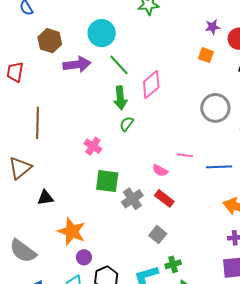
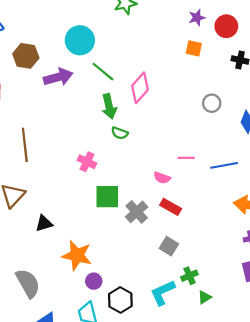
gray circle: (215, 108) -> (212, 103), size x0.6
green semicircle: (127, 124) -> (120, 133), turned -98
gray semicircle: (23, 251) -> (28, 283), turned -148

